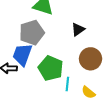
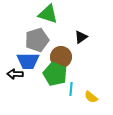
blue trapezoid: (22, 55) -> (28, 61), turned -110
brown circle: (91, 59) -> (61, 57), moved

